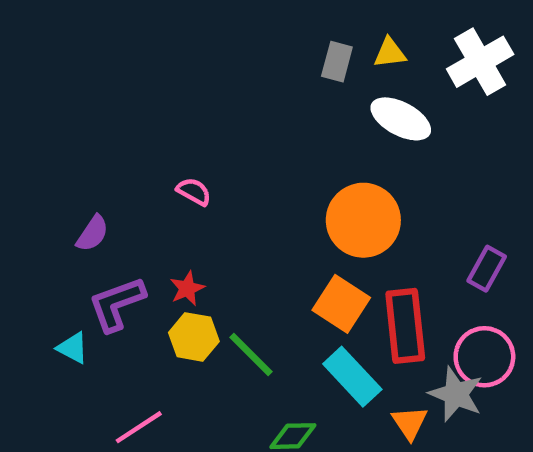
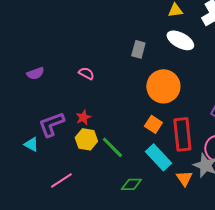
gray rectangle: (337, 62) -> (138, 49), moved
purple semicircle: (92, 233) -> (35, 73), moved, turned 36
orange square: (341, 304) -> (153, 124), size x0.7

